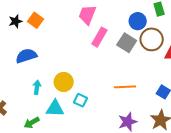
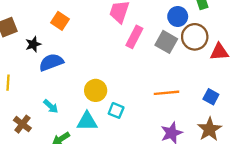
black star: (15, 21) -> (33, 44), moved
cyan arrow: (37, 87) -> (51, 106), moved, turned 128

